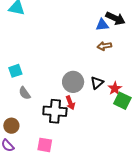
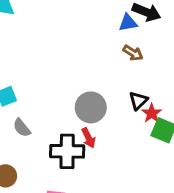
brown arrow: (104, 46) -> (133, 53), turned -136
black triangle: (97, 83) -> (138, 101), moved

